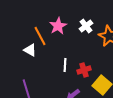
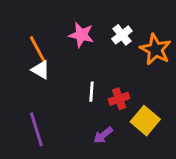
pink star: (58, 26) -> (81, 35), turned -30
orange line: (40, 36) -> (38, 49), moved

